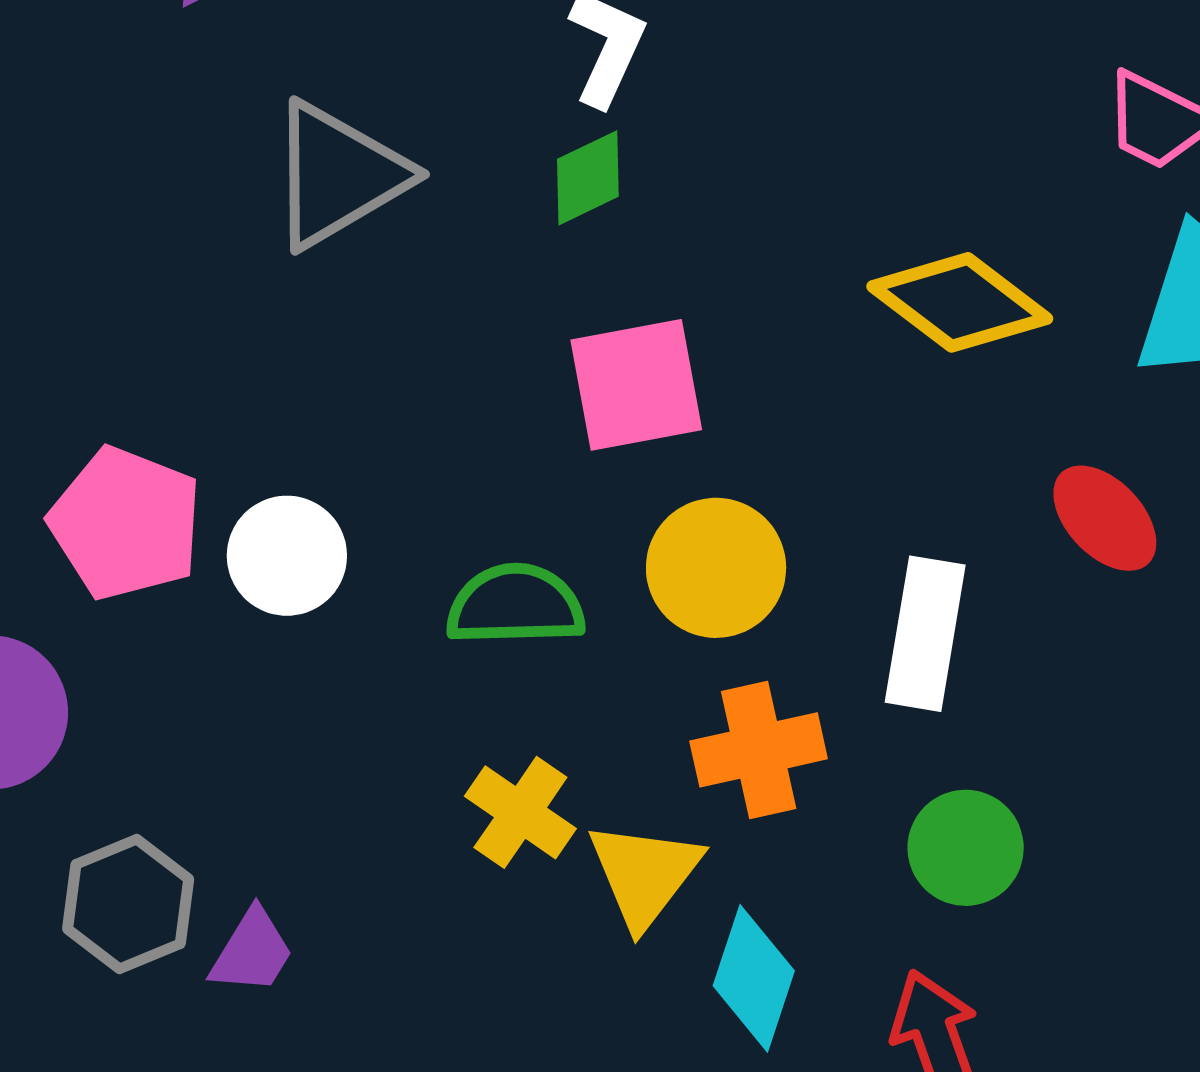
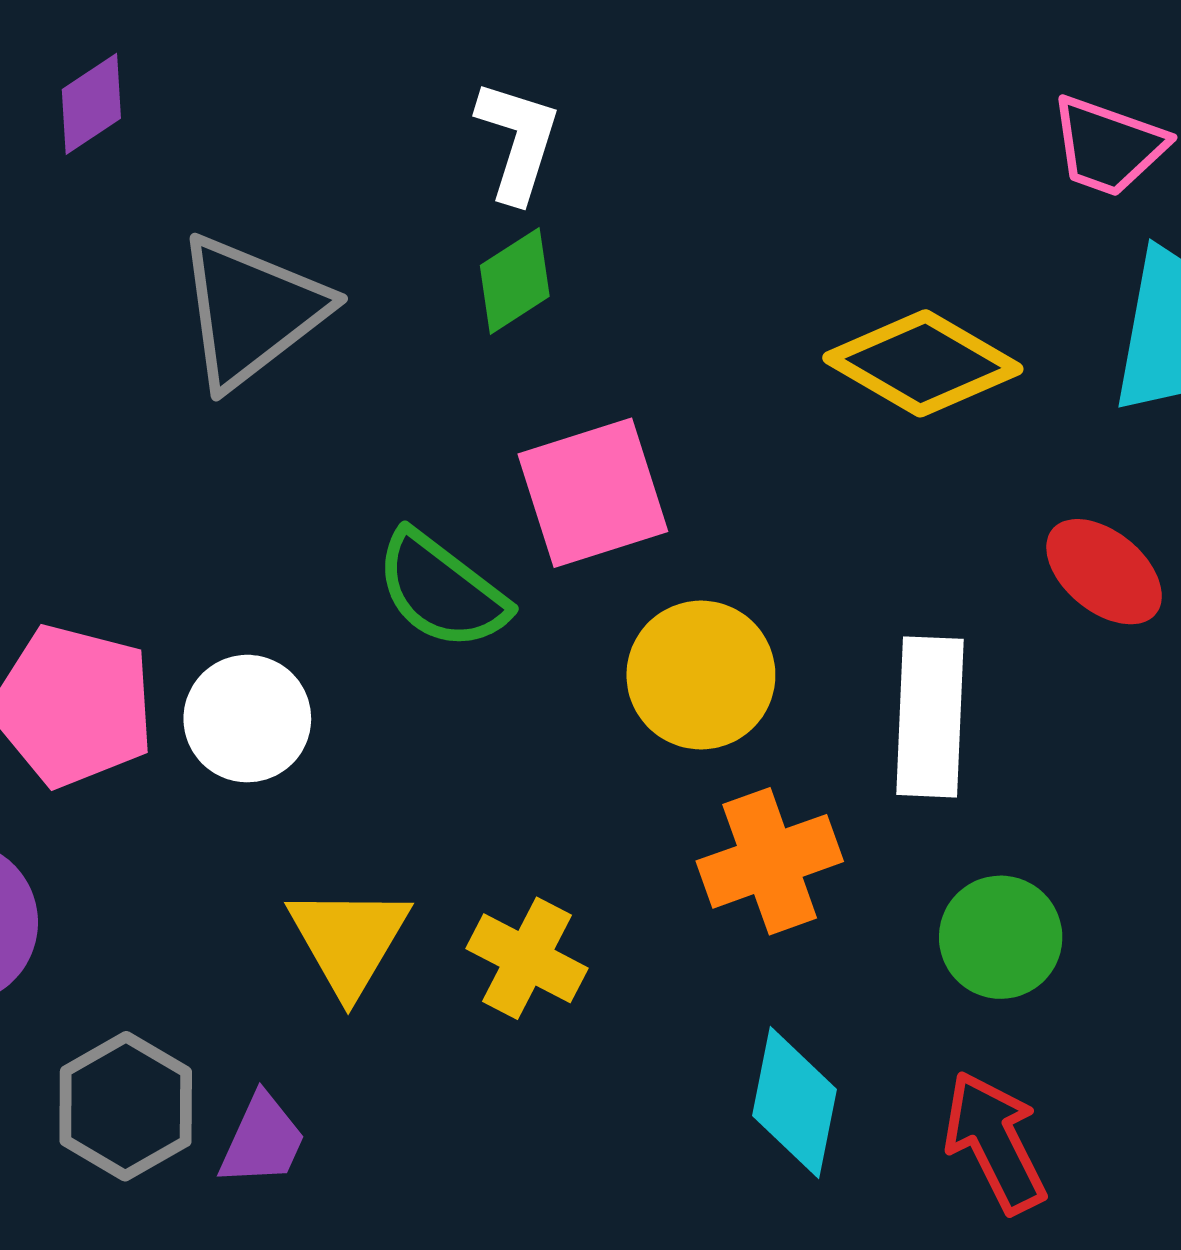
green semicircle: (515, 605) -> (441, 590), moved, turned -134
yellow triangle: (644, 874) -> (349, 940), moved

